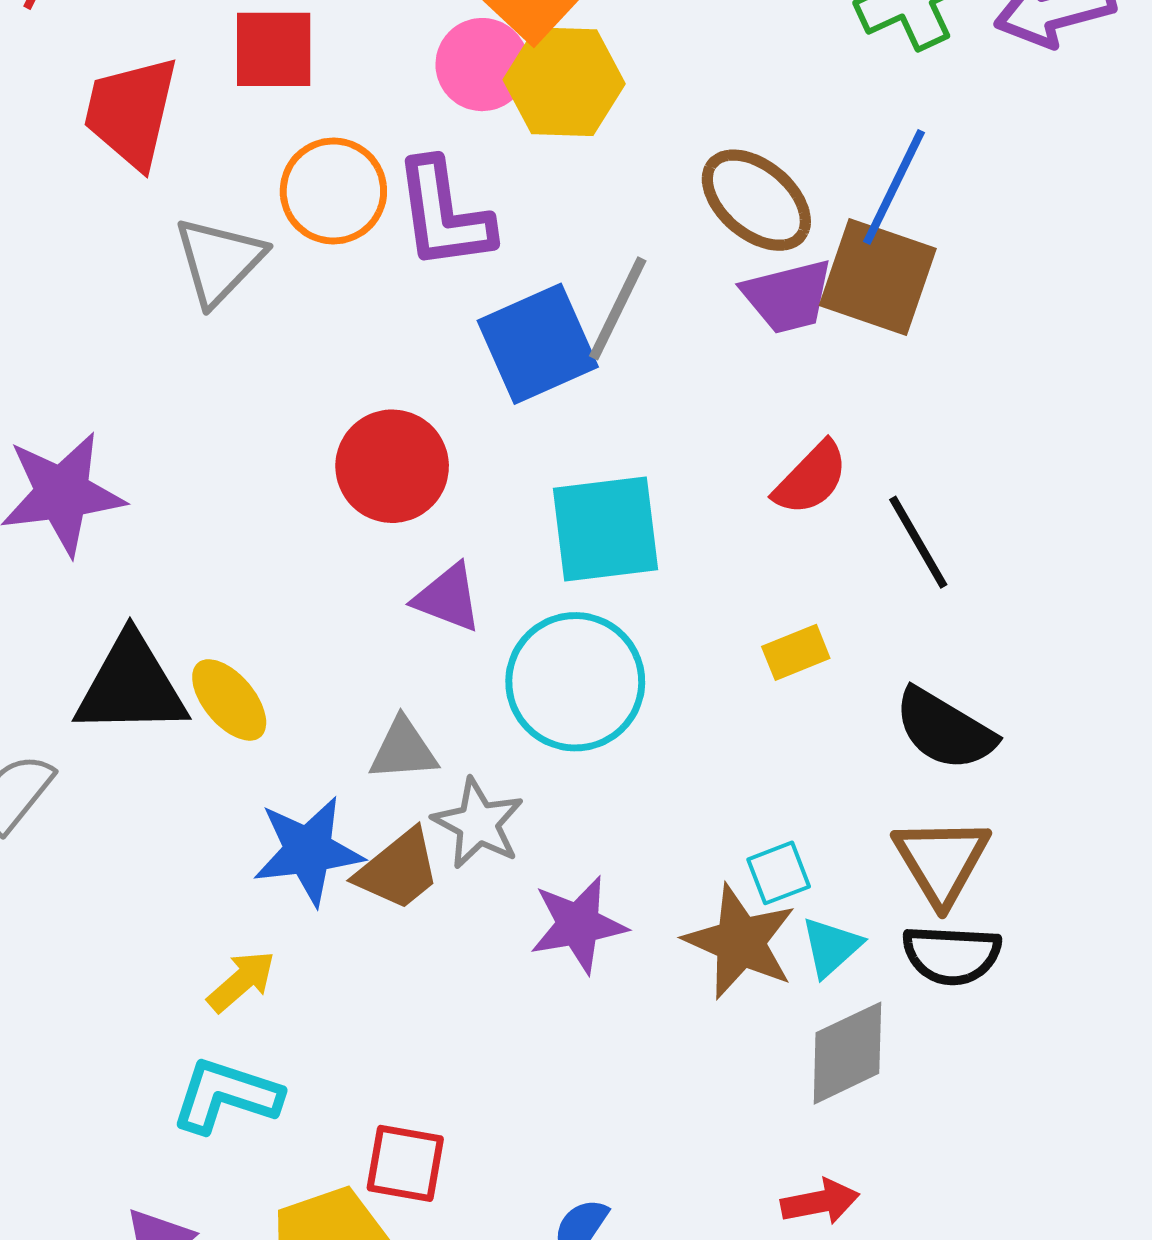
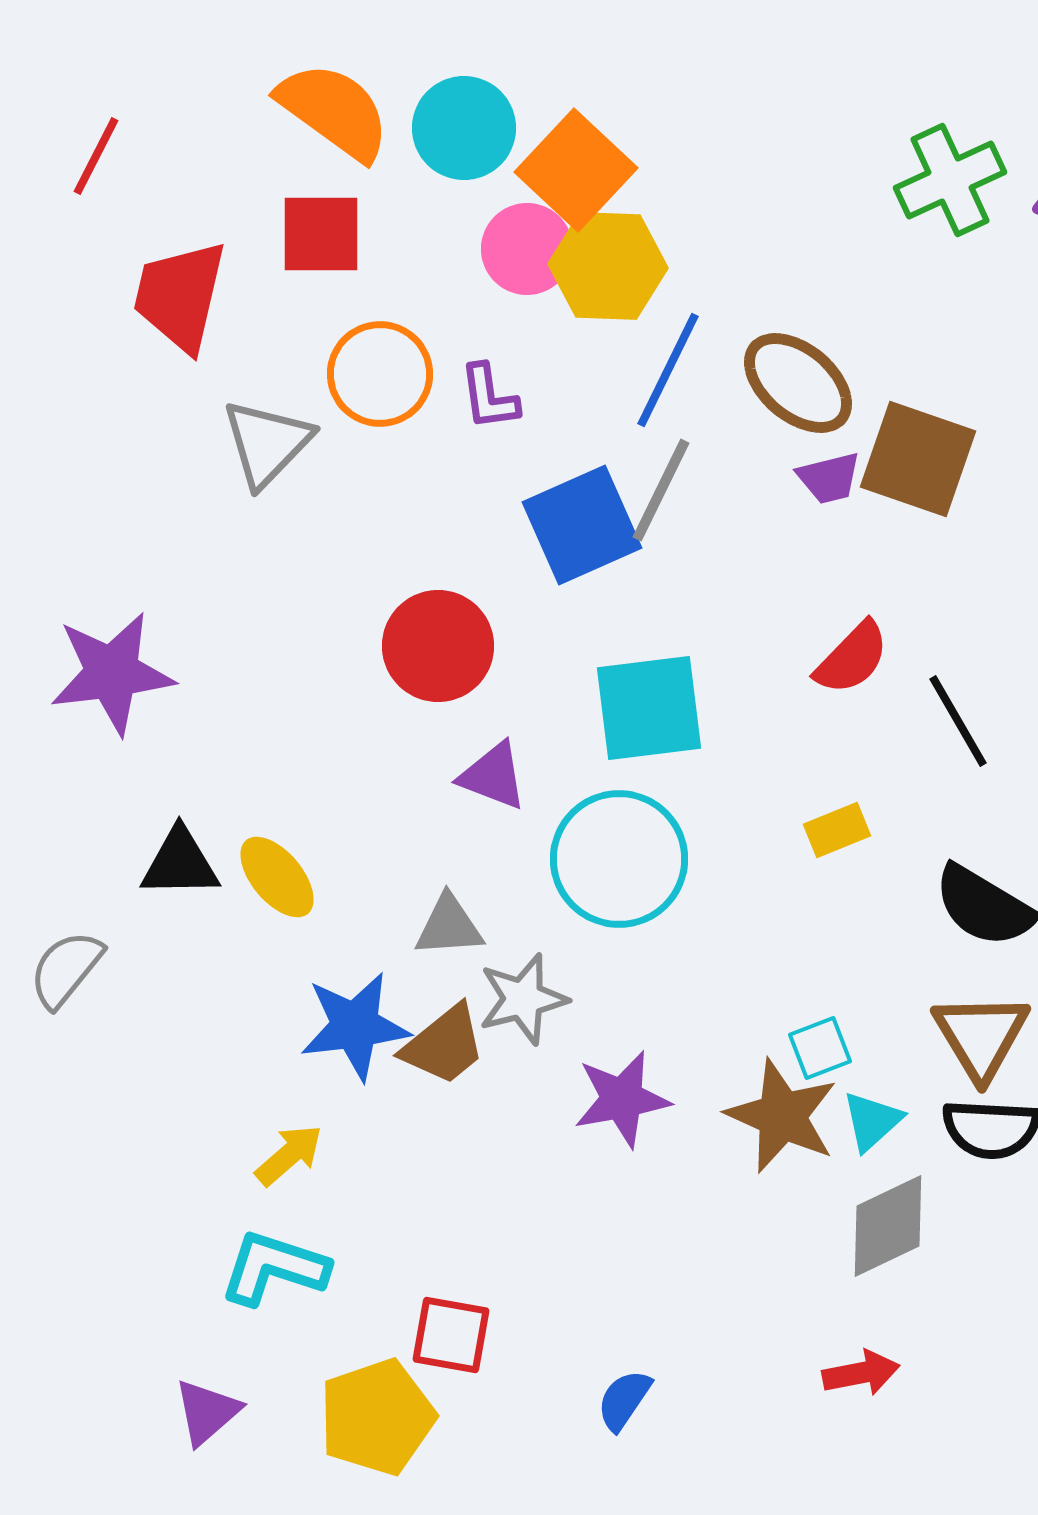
blue line: (894, 187) -> (668, 370), moved
purple L-shape: (444, 214) -> (489, 397), size x0.6
purple trapezoid: (788, 296) -> (829, 478), size x0.7
black triangle: (131, 686) -> (180, 863), size x0.7
gray star: (478, 823) -> (523, 999), turned 30

